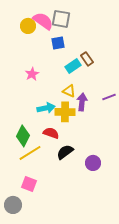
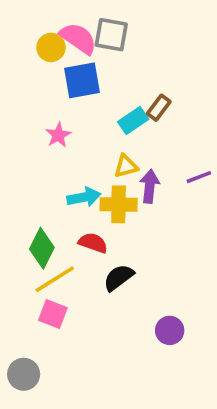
blue square: (58, 43) -> (82, 80), moved, size x1.5
brown rectangle: (87, 59) -> (159, 108), turned 72
yellow triangle: (69, 91) -> (126, 166), turned -40
purple circle: (93, 163) -> (170, 330), moved
pink square: (29, 184) -> (53, 314), moved

